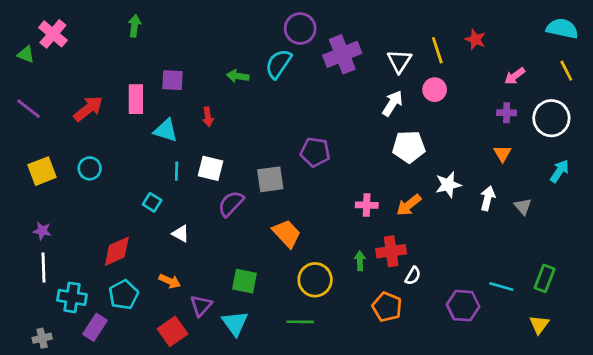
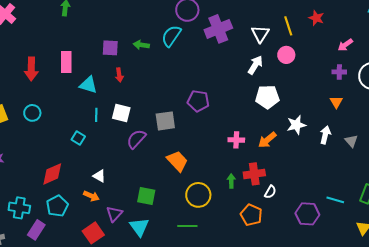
purple square: (172, 80) -> (110, 48), moved
red arrow: (88, 109) -> (31, 69), turned 130
white triangle: (181, 234) -> (99, 176), moved

